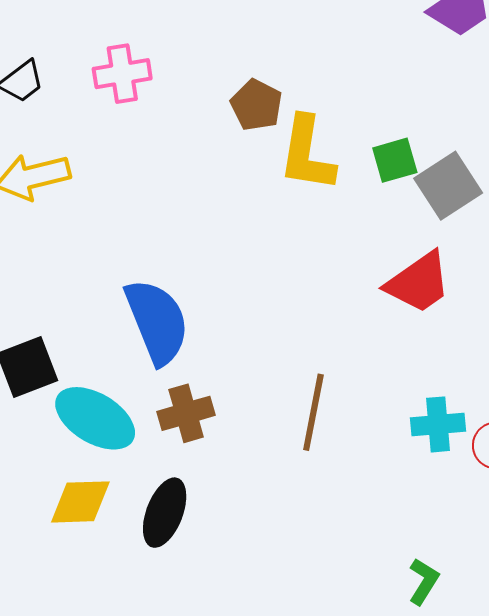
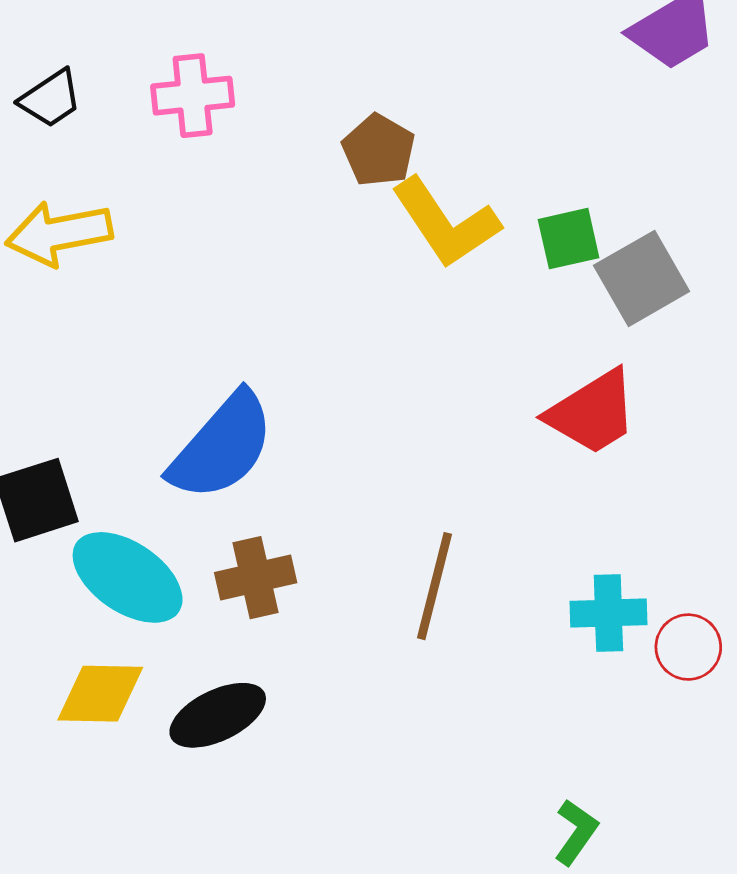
yellow L-shape: (307, 154) -> (446, 223), turned -46
blue semicircle: (157, 322) -> (222, 446), turned 60
black ellipse: (165, 513) -> (218, 715), turned 40

